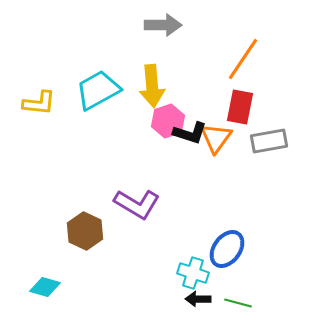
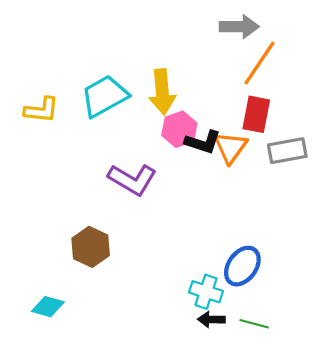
gray arrow: (163, 25) -> (239, 27), moved
purple L-shape: (137, 204) -> (132, 179), moved

